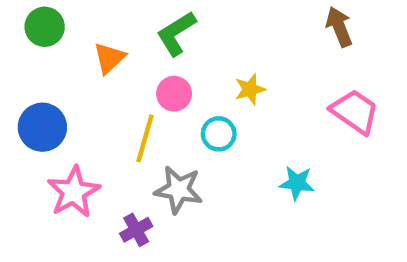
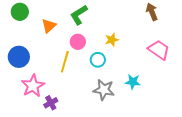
gray star: (179, 190) -> (104, 90), moved
purple cross: (136, 230) -> (51, 103), moved

